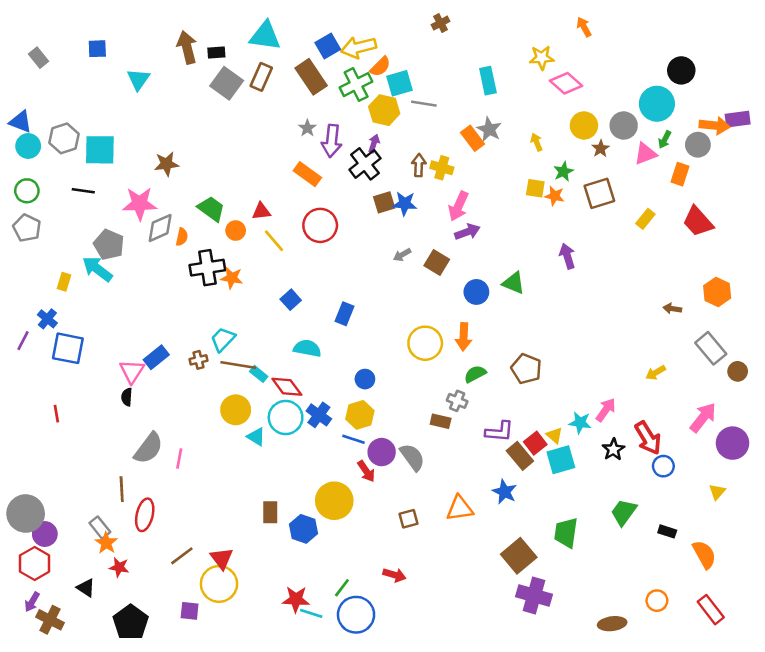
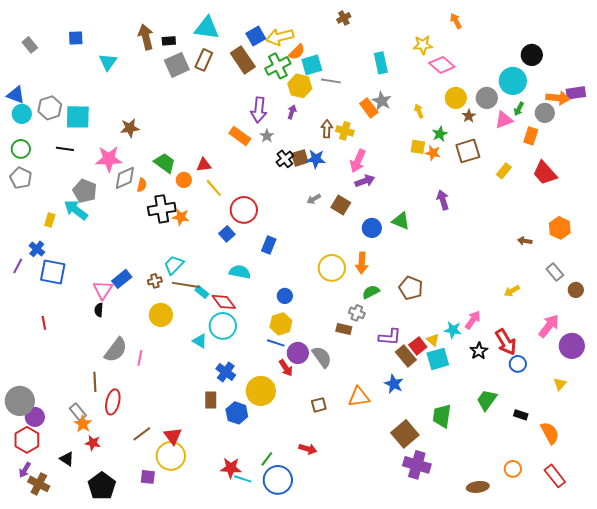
gray square: (227, 83) -> (177, 65), turned 30
gray star: (307, 128) -> (267, 136), moved
black cross: (365, 164) -> (285, 159), moved, size x0.7
red circle: (320, 225) -> (244, 210), moved
gray rectangle: (711, 348) -> (555, 272), size x0.7
yellow circle: (236, 410) -> (161, 315), moved
blue cross: (319, 415) -> (226, 372), moved

